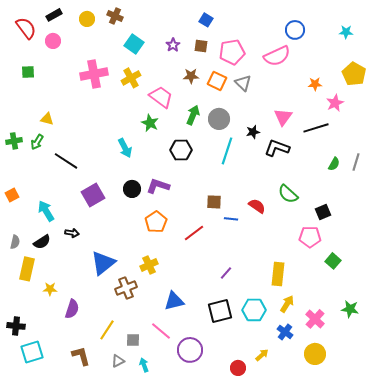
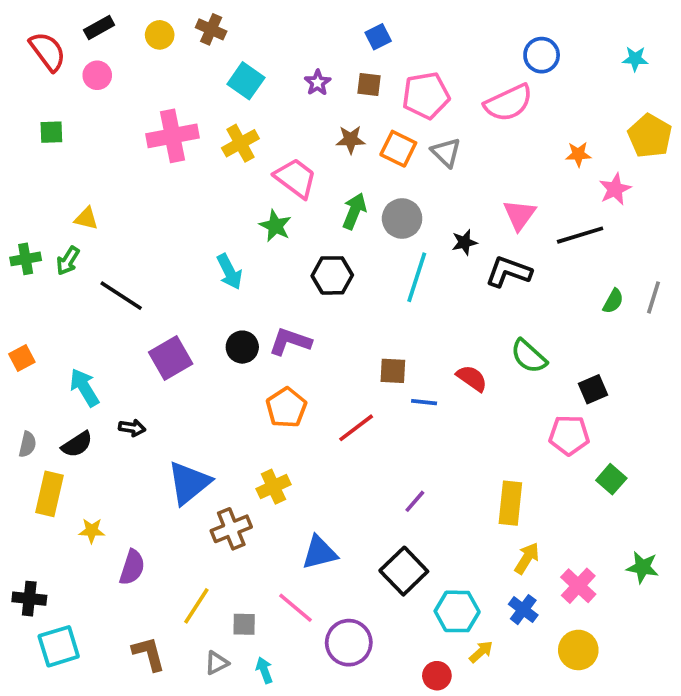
blue square: (206, 20) -> (378, 37), turned 32
cyan hexagon: (254, 310) -> (457, 611), moved
black square: (220, 311) -> (404, 571), turned -30

